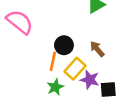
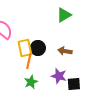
brown arrow: (97, 49) -> (65, 51), turned -40
yellow rectangle: (75, 69) -> (25, 48), moved, turned -54

